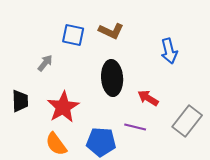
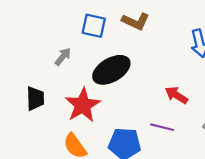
black ellipse: (112, 78) -> (111, 70), moved, turned 64

